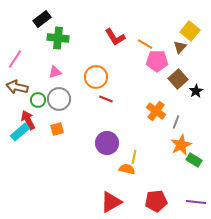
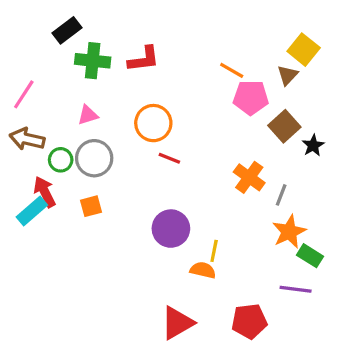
red L-shape: (115, 37) -> (144, 59), moved, turned -65
purple line: (196, 202) -> (296, 289), moved

